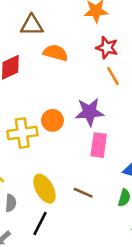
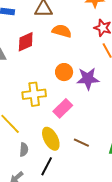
orange circle: (52, 120) -> (64, 72), moved
pink rectangle: (99, 145) -> (63, 108), moved, turned 36

